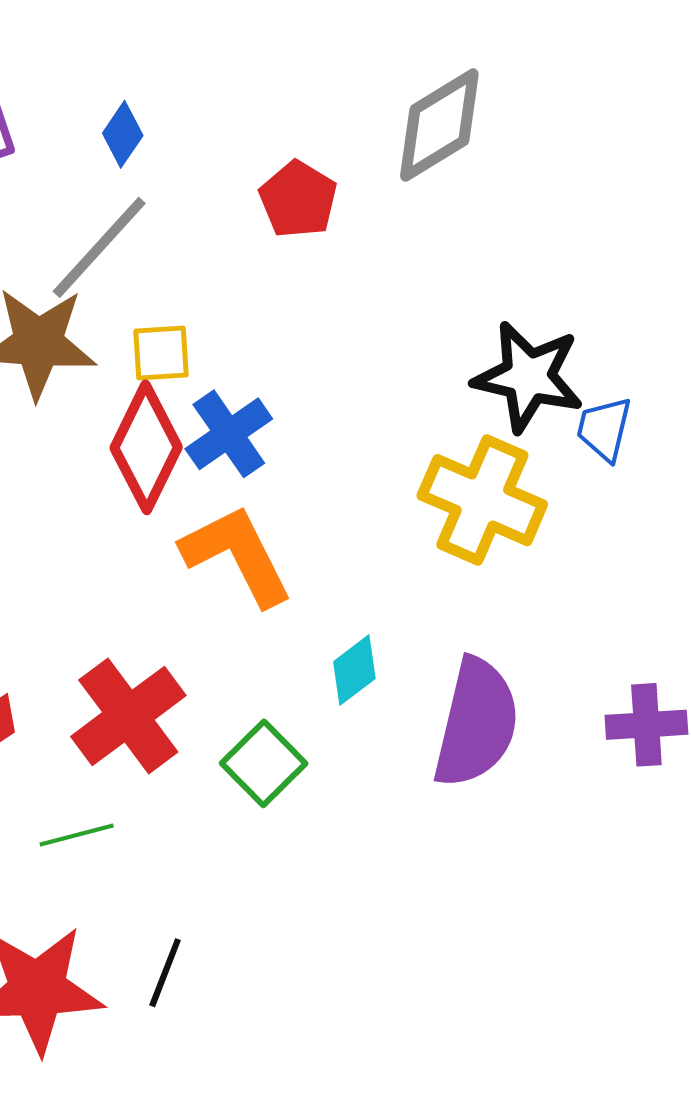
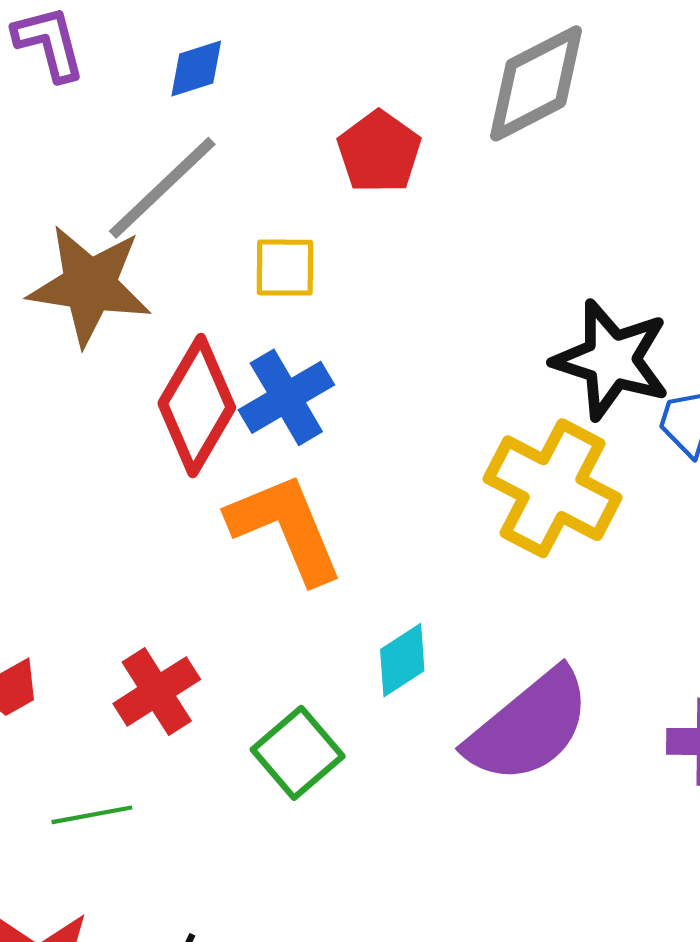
blue diamond: (123, 134) -> (196, 68), turned 34
yellow square: (161, 353) -> (285, 268), moved
red cross: (128, 716) -> (157, 691), size x0.7
purple semicircle: (476, 723) -> (529, 726), turned 33

